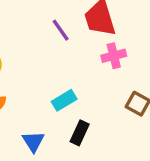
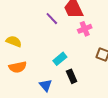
black rectangle: (80, 133) -> (72, 76), turned -40

